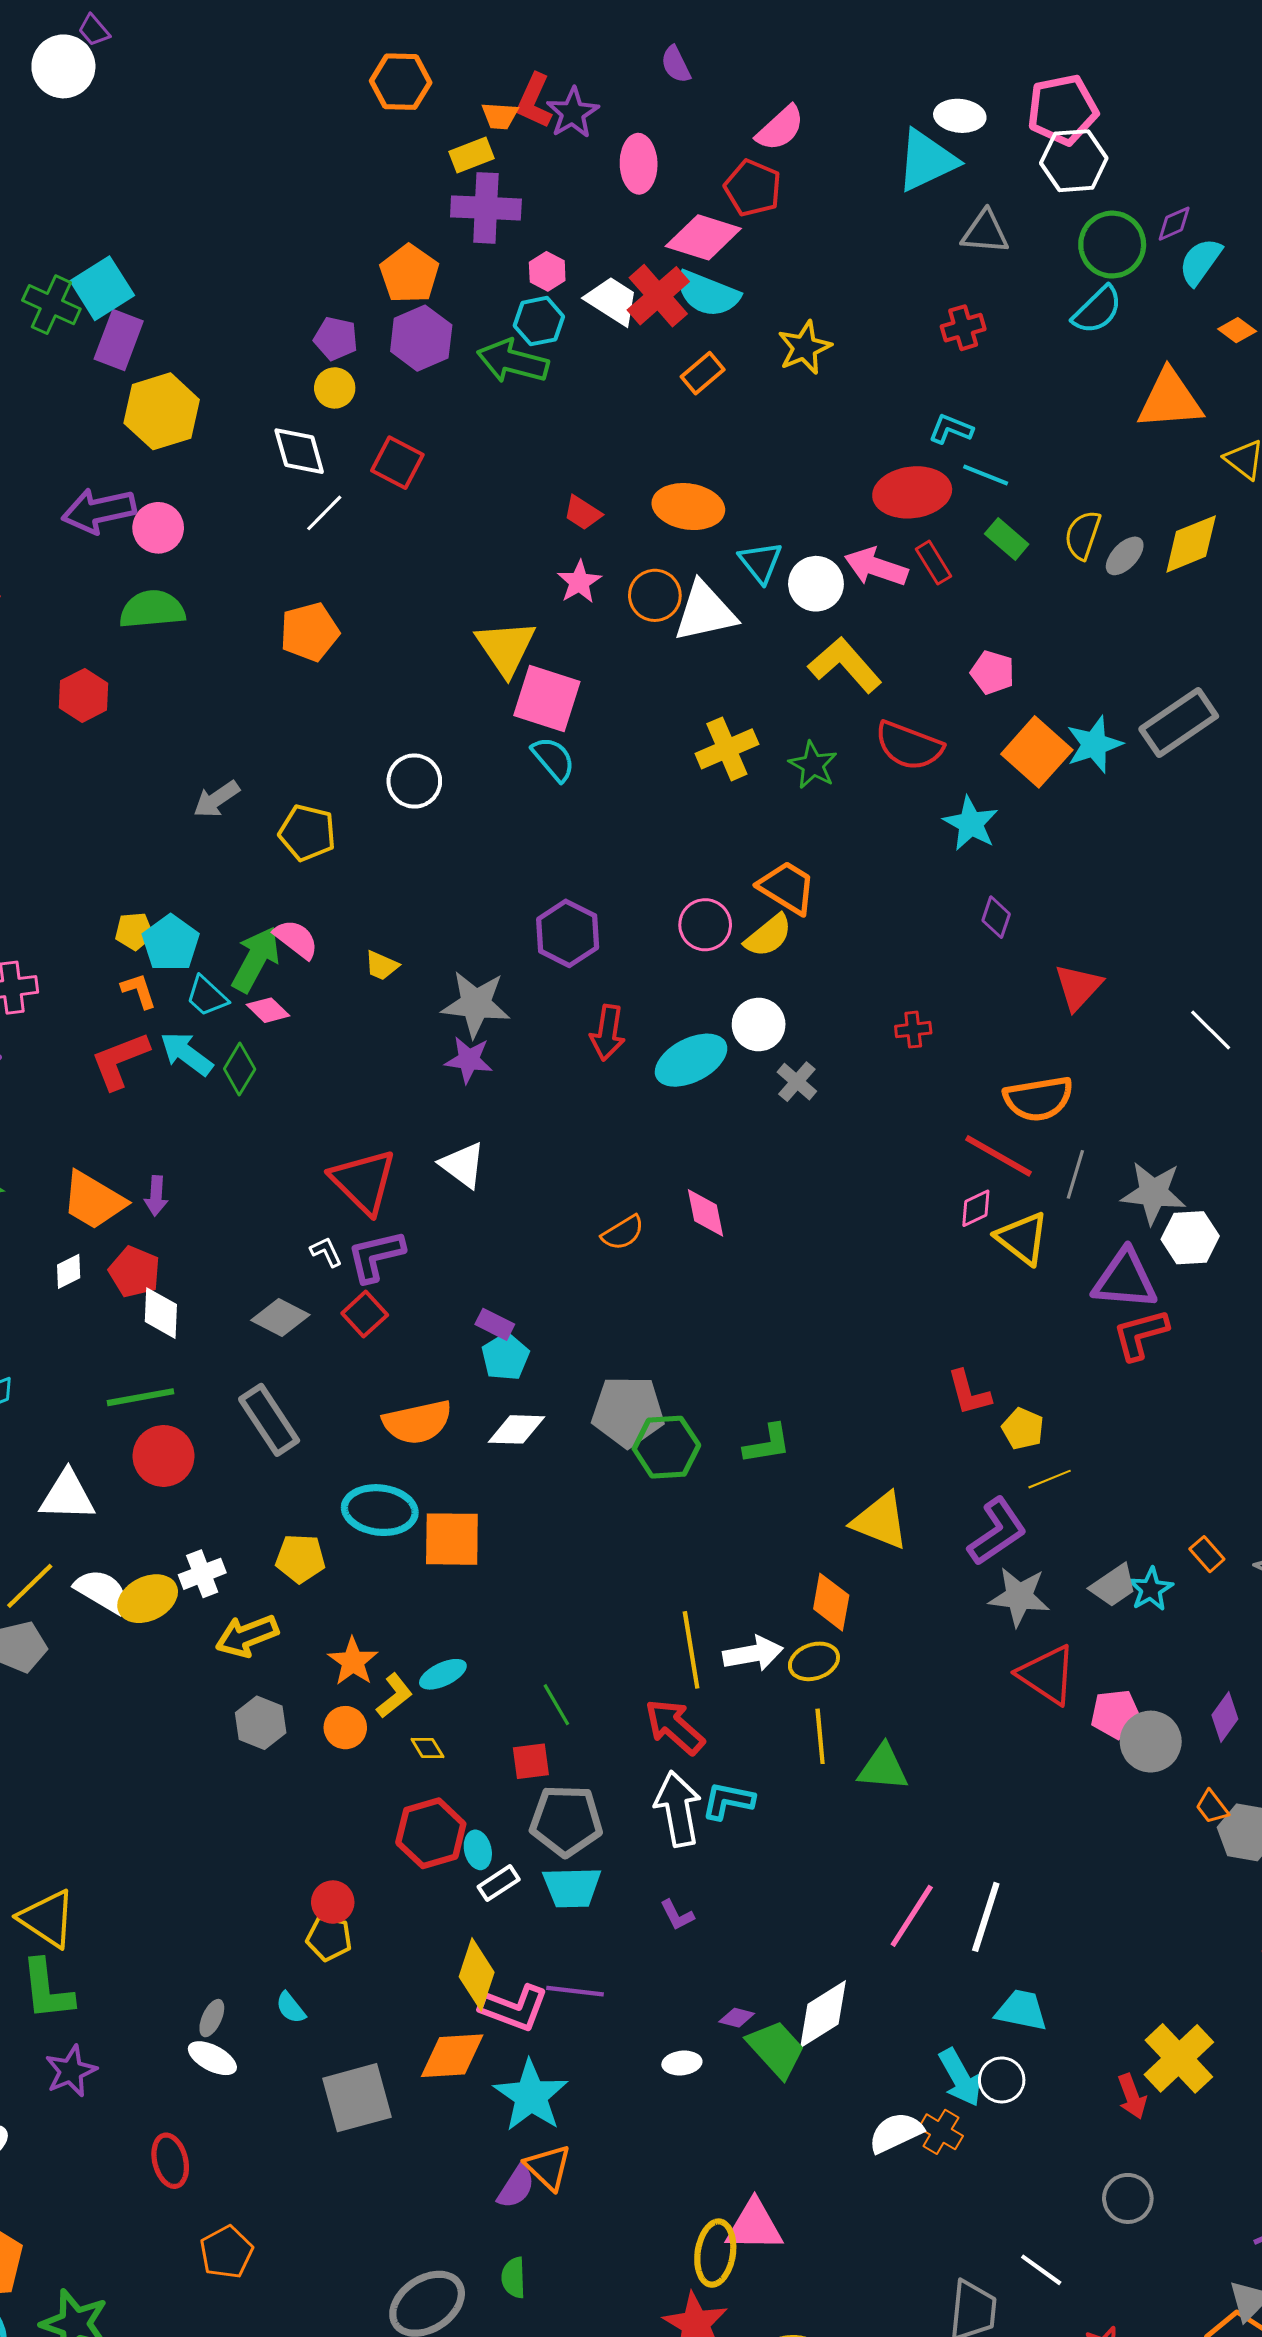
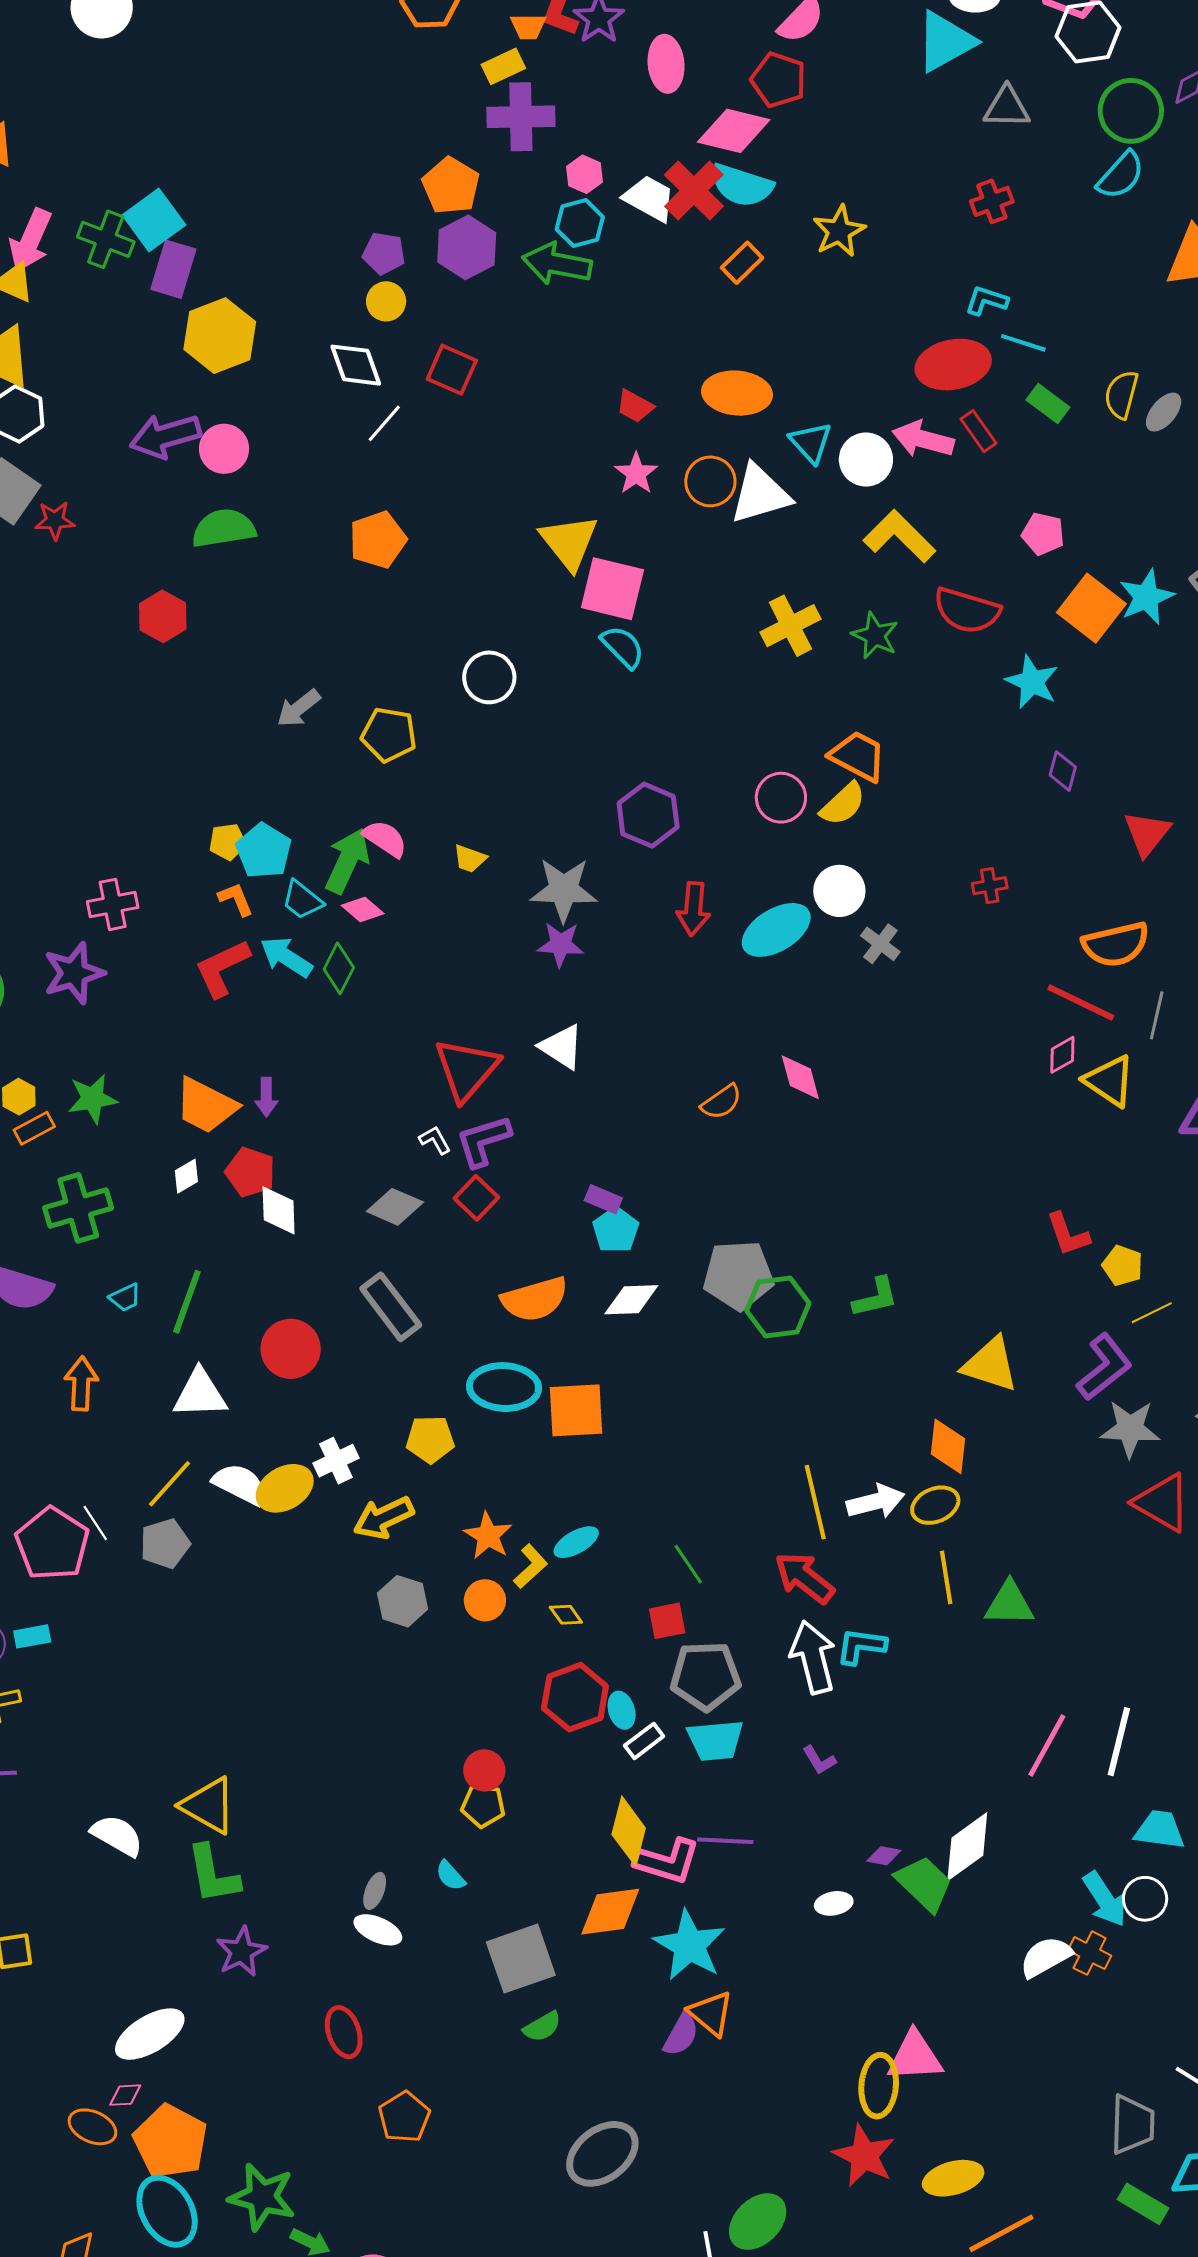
red triangle: (363, 1181) -> (466, 1069), turned 30
green line: (141, 1397) -> (187, 1302), moved, turned -56
green semicircle: (514, 2278) -> (542, 2027), moved, turned -114

